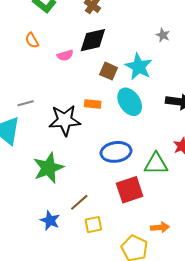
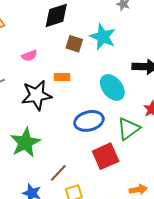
pink semicircle: (65, 55) -> (29, 56), moved
cyan ellipse: (130, 102) -> (112, 87), moved
green triangle: (156, 164) -> (128, 129), turned -30

